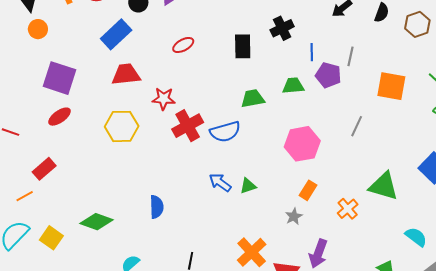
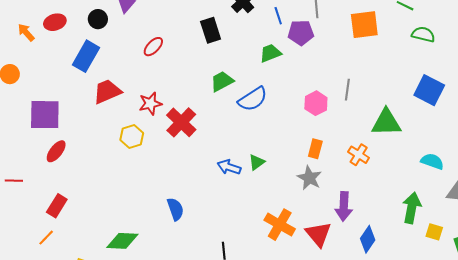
green trapezoid: (253, 99) -> (222, 81), moved
yellow hexagon: (122, 126) -> (132, 136), moved, size x0.7
gray line: (357, 126) -> (347, 90), moved
blue semicircle: (225, 132) -> (253, 99), moved
pink hexagon: (302, 144) -> (316, 103), moved, size x0.7
gray star: (294, 216) -> (309, 178), size x1.4

